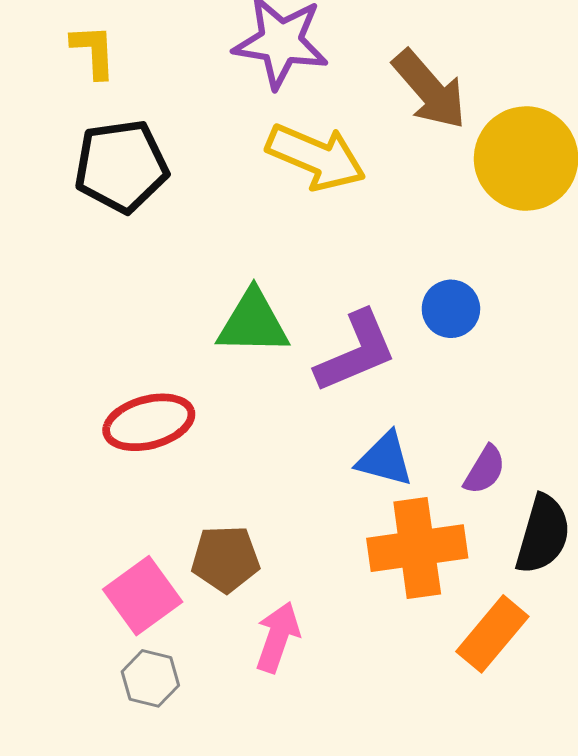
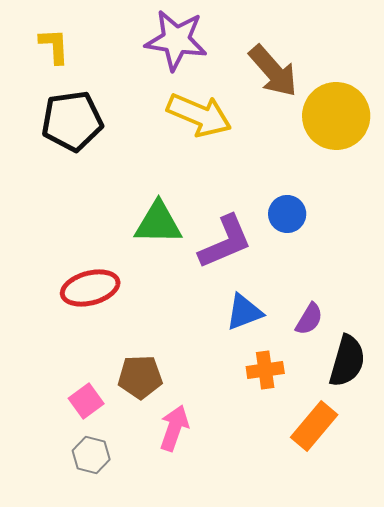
blue triangle: (385, 459) -> (244, 312), turned -36
orange cross: (417, 548) -> (265, 370), size x0.6
pink square: (143, 596) -> (86, 401), size x0.7

